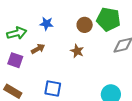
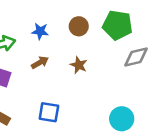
brown circle: (85, 25) -> (79, 26), moved
brown arrow: (38, 49) -> (40, 63), moved

